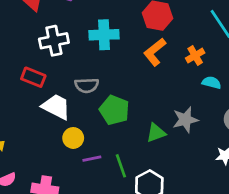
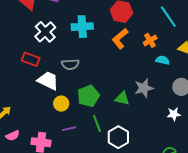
white cross: (54, 41) -> (45, 32), turned -30
green pentagon: (114, 110) -> (88, 96), moved, turned 30
green triangle: (156, 133) -> (122, 98), turned 35
purple line: (92, 159) -> (69, 129), moved

